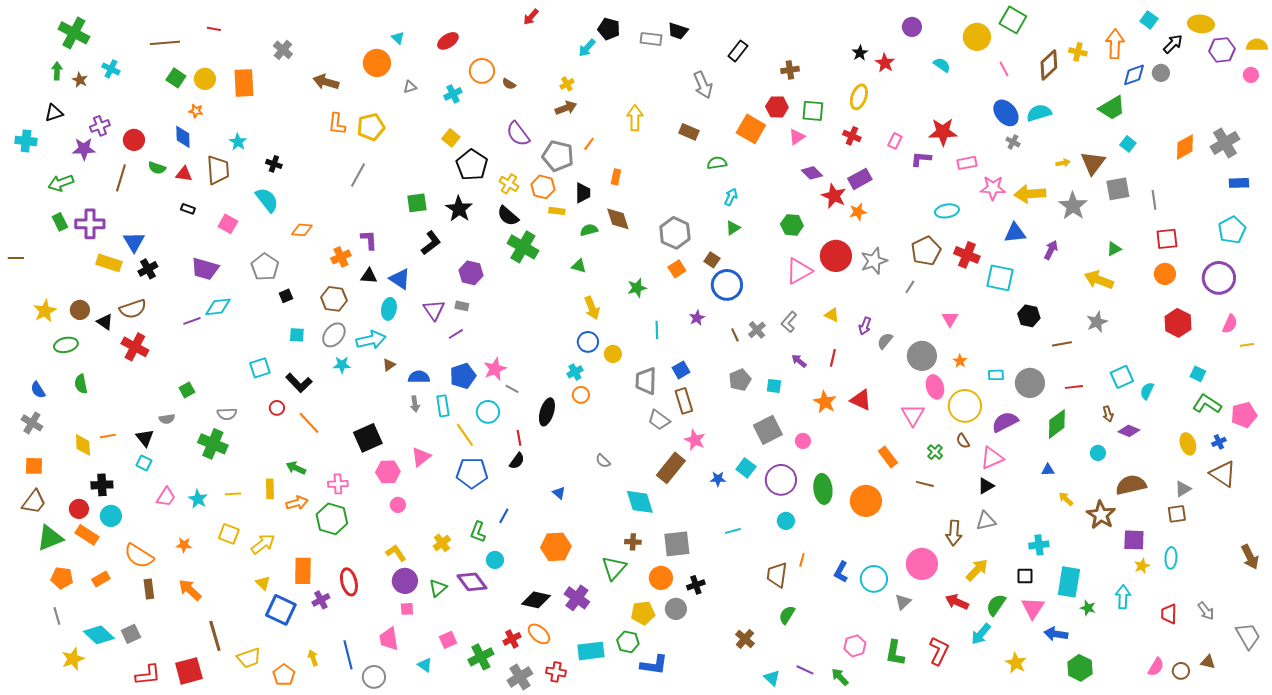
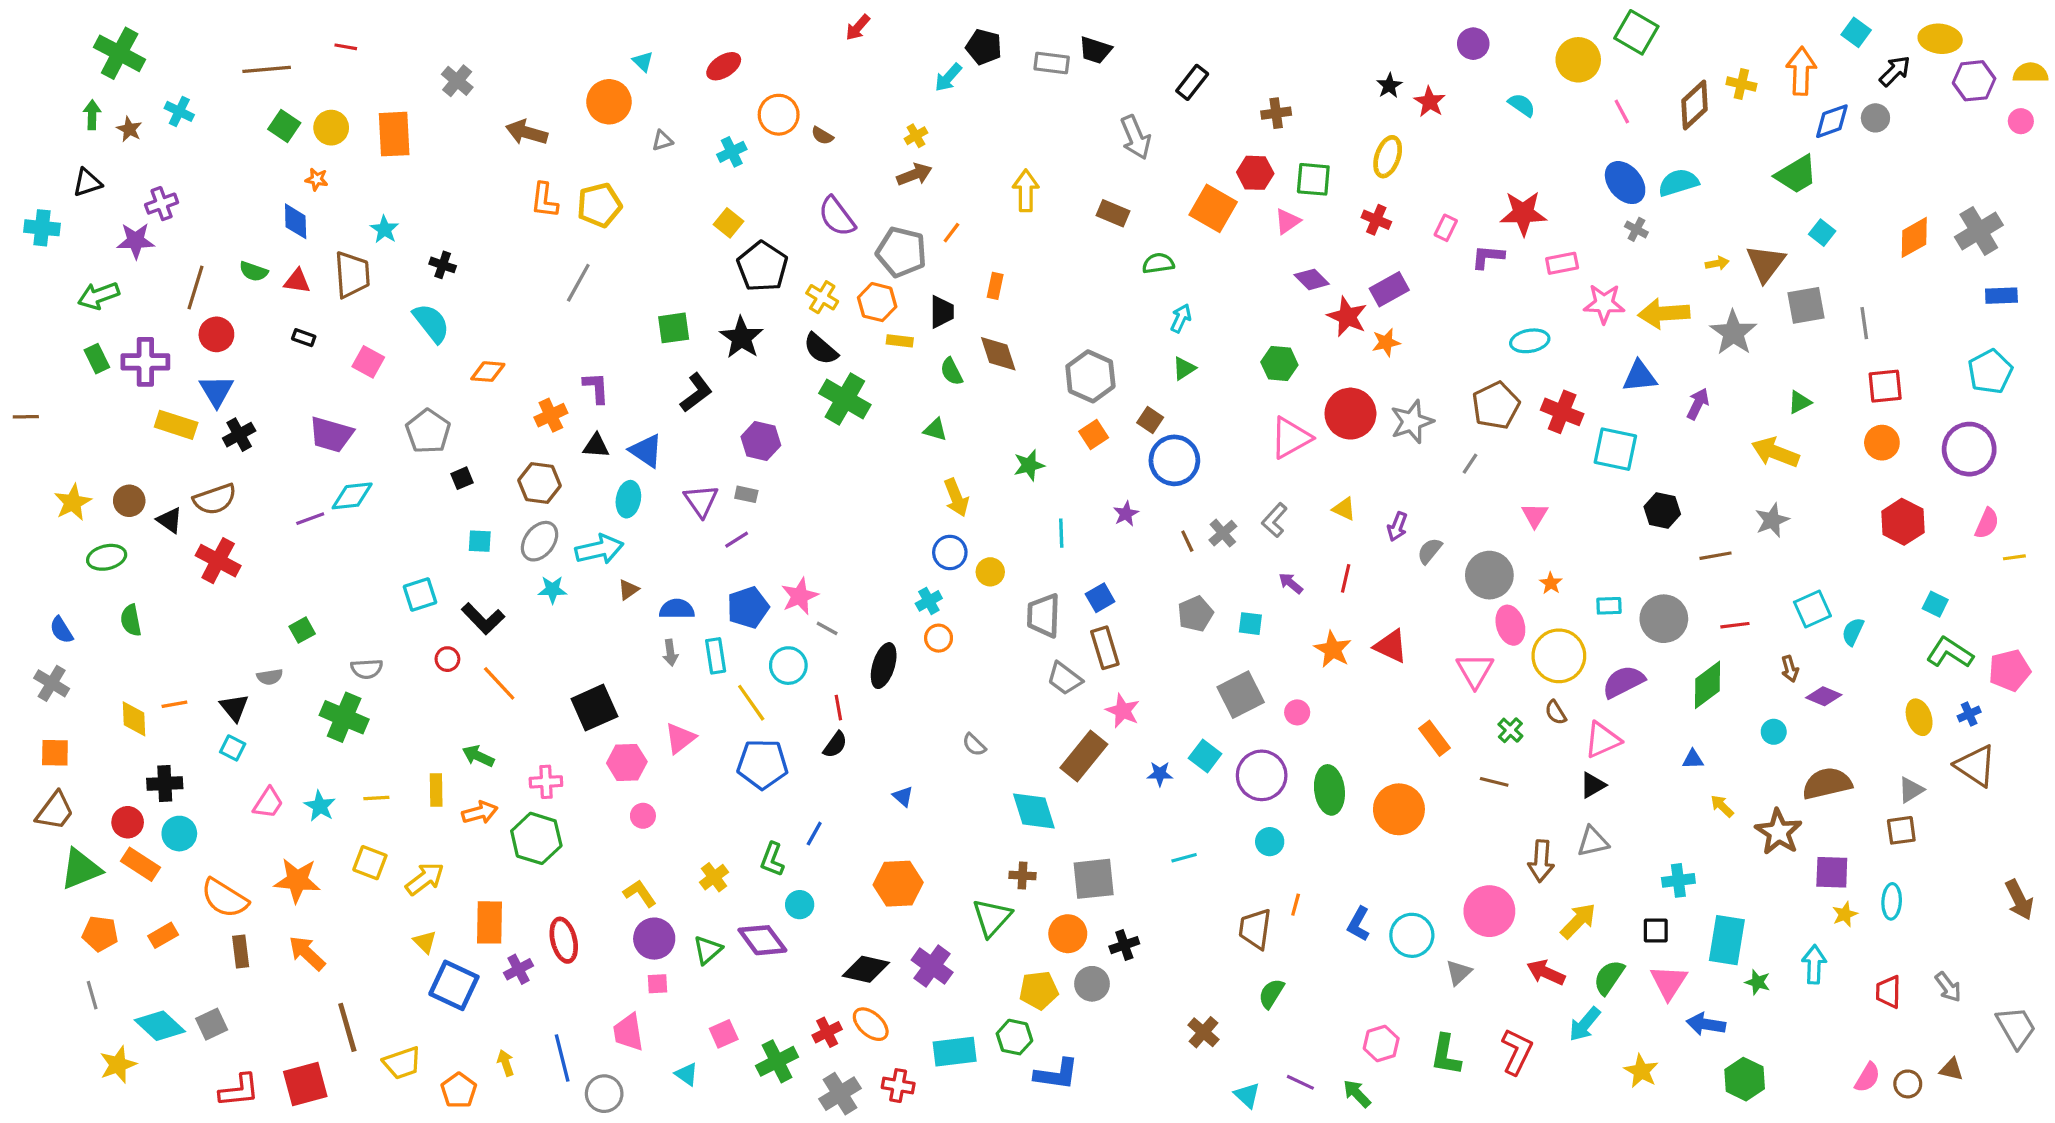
red circle: (134, 140) -> (216, 334), moved
green semicircle: (589, 230) -> (951, 372), turned -102
orange star: (184, 545) -> (297, 880), size x1.8

